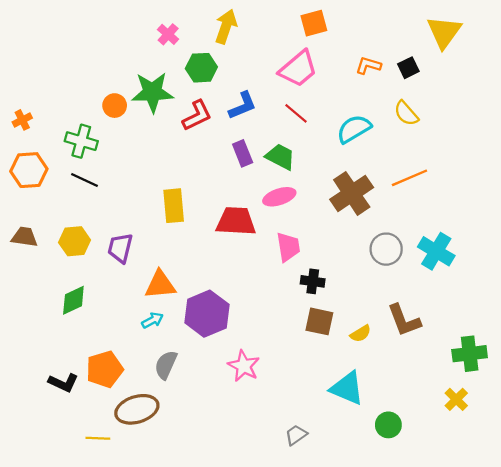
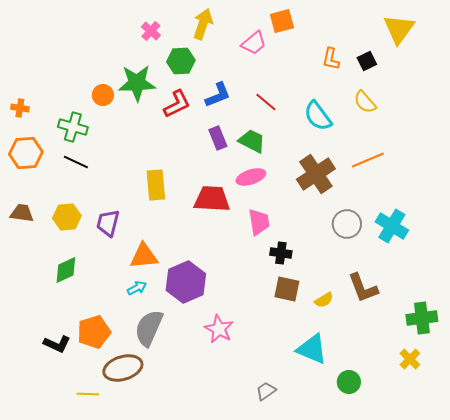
orange L-shape: (368, 65) -> (331, 59), turned -95
pink trapezoid: (298, 69) -> (254, 43), moved, size x0.7
orange cross: (22, 120) -> (20, 108), turned 36
cyan semicircle: (354, 129) -> (318, 116), turned -96
gray semicircle: (166, 365) -> (149, 328), size x1.4

